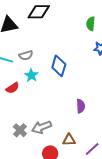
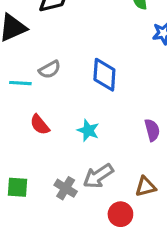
cyan star: (31, 75) -> (88, 130), moved
red semicircle: (12, 88) -> (40, 125), turned 96

